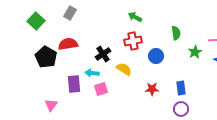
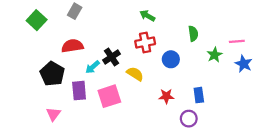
black pentagon: (46, 57) -> (52, 74), moved
cyan arrow: (92, 73) -> (93, 67), moved, turned -48
pink square: (101, 89) -> (109, 96), size x1.5
purple circle: (181, 109) -> (189, 119), moved

